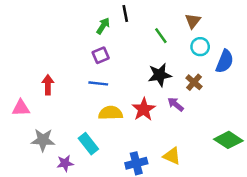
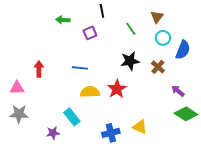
green arrow: (103, 26) -> (63, 20), moved, turned -120
purple square: (101, 55) -> (90, 33), moved
purple arrow: (176, 104) -> (178, 91), moved
gray star: (43, 140) -> (19, 114), moved

